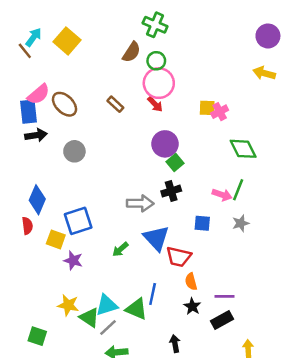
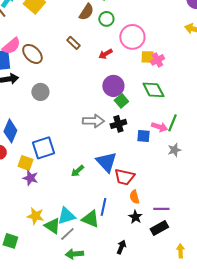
pink circle: (159, 83) -> (132, 37), moved
brown rectangle: (115, 104) -> (73, 43), moved
red arrow: (155, 104) -> (105, 54), turned 104
green diamond: (243, 149) -> (153, 90), moved
gray arrow: (140, 203) -> (93, 121), moved
blue square: (202, 223) -> (143, 136), moved
purple star: (73, 260) -> (30, 178), moved
black arrow: (175, 344) -> (121, 247), turned 32

